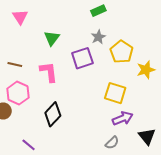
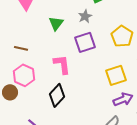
gray star: (98, 37) -> (85, 16), moved
pink L-shape: (49, 72) -> (62, 64), moved
yellow square: (115, 93) -> (116, 75), turned -35

